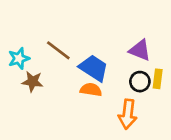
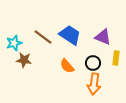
blue trapezoid: (94, 68) -> (70, 35), moved
black circle: (140, 82) -> (93, 63), moved
orange semicircle: (91, 90) -> (67, 66), turned -140

